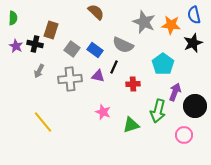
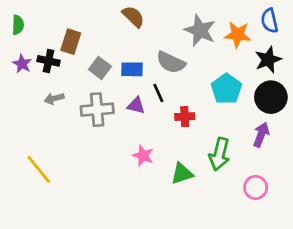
blue rectangle: (95, 50) -> (132, 69), turned -35
black line: (114, 67) -> (158, 93), turned -48
gray arrow: (39, 71) -> (54, 99), turned 48
purple arrow: (175, 92) -> (261, 135), moved
black circle: (195, 106) -> (271, 97), moved
yellow line: (43, 122) -> (39, 169), moved

